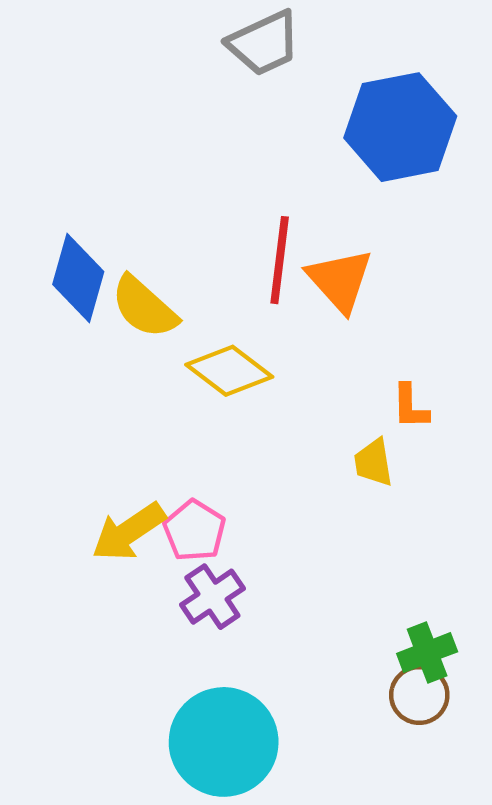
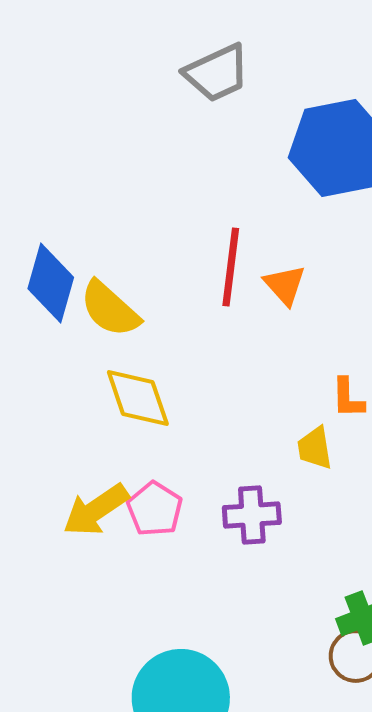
orange triangle: (340, 280) -> (285, 285), size x0.7
yellow diamond: (229, 371) -> (138, 398), moved, turned 34
purple cross: (212, 597) -> (252, 515), moved, turned 30

